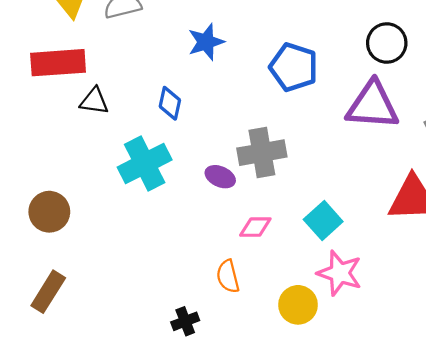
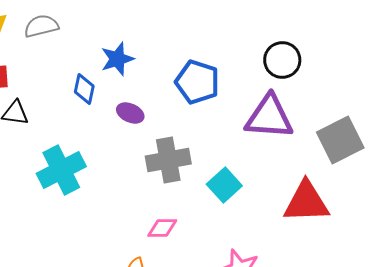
blue diamond: (170, 103) -> (84, 89), moved
purple ellipse: (220, 177) -> (130, 113), moved
cyan square: (323, 220) -> (224, 185), moved

